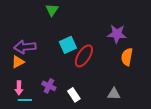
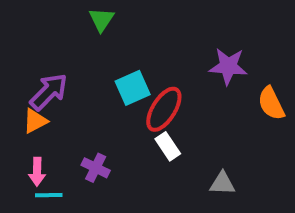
purple arrow: (25, 47) -> (49, 92), turned 140
orange semicircle: (127, 57) -> (271, 103), moved, turned -36
white rectangle: (74, 95) -> (168, 146), moved

